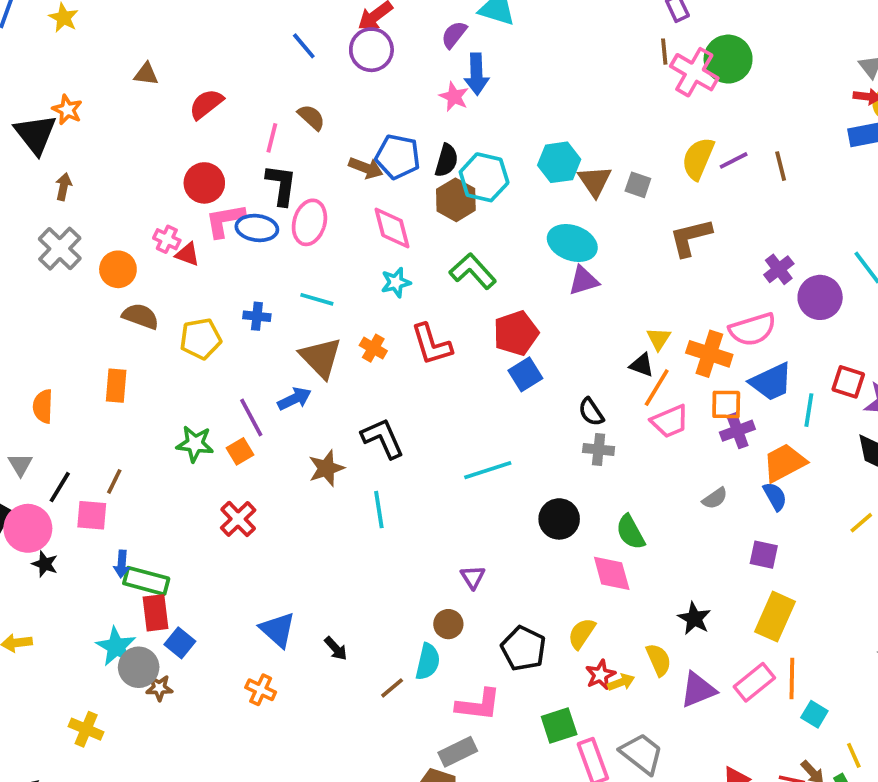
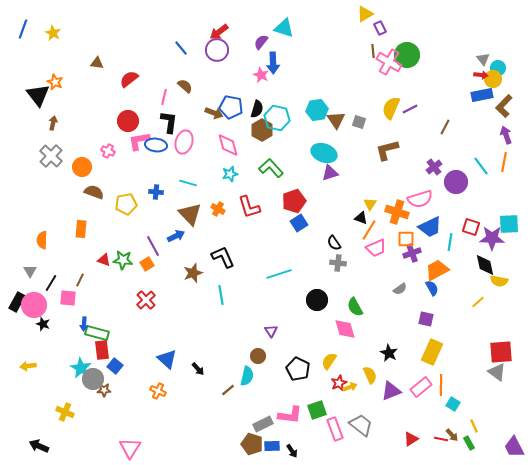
brown line: (781, 166) -> (445, 127), moved, turned 42
red triangle: (187, 254) -> (104, 260), moved
pink L-shape: (478, 705) -> (290, 415), moved

